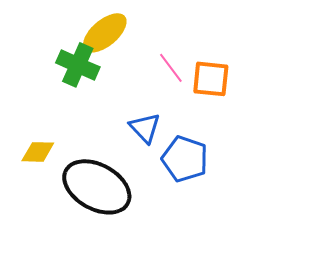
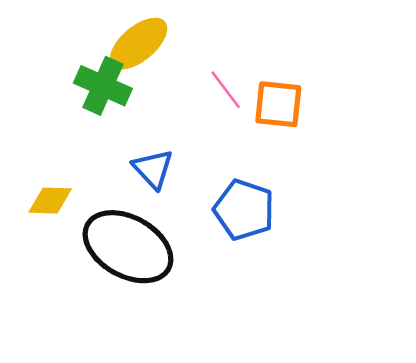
blue triangle: (145, 128) -> (153, 169), moved

